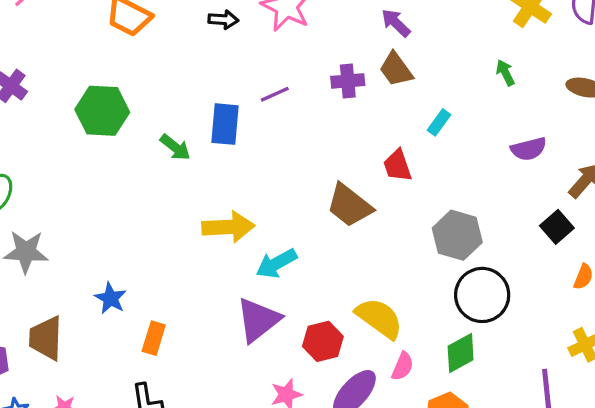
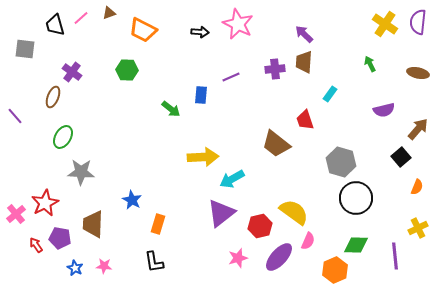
brown trapezoid: (396, 69) -> (304, 62), turned 40
green hexagon: (102, 111) -> (127, 70), moved, size x0.7
blue rectangle: (225, 124) -> (201, 95), size x0.7
green diamond: (461, 353) -> (356, 245), moved, turned 30

